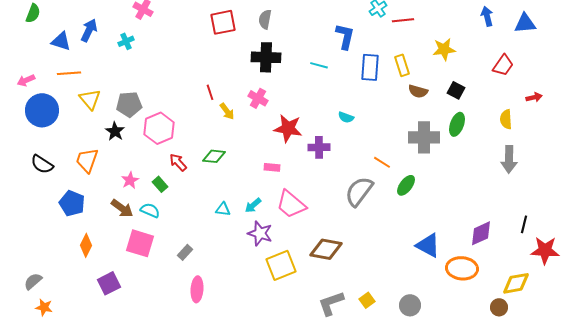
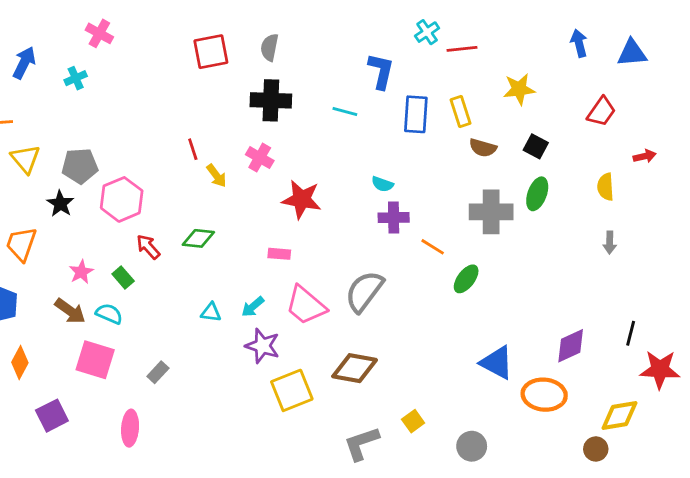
purple cross: (319, 147) -> (394, 218), moved
gray arrow: (509, 159) -> (610, 243), size x0.6
gray semicircle: (359, 191) -> (364, 291), moved
pink ellipse: (197, 289) -> (130, 428), moved
yellow square: (367, 300) -> (413, 421), moved

